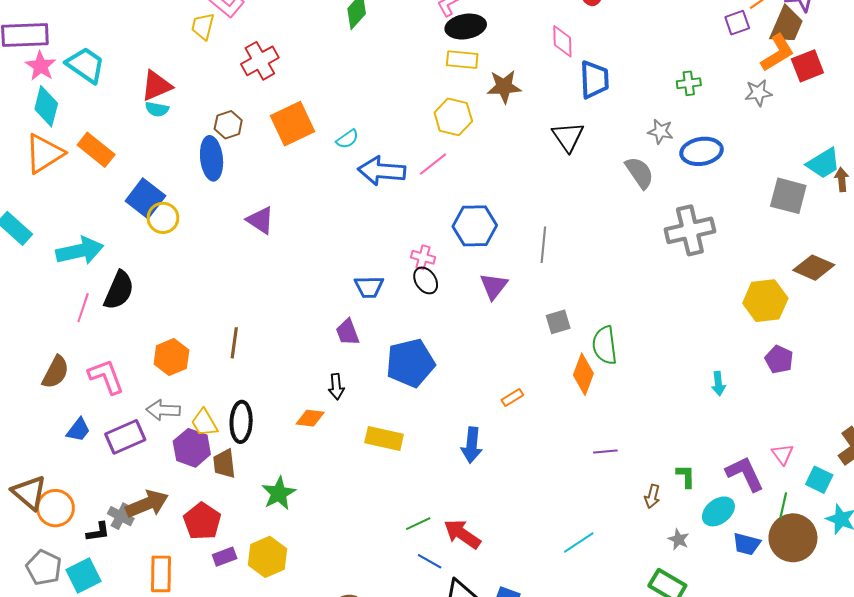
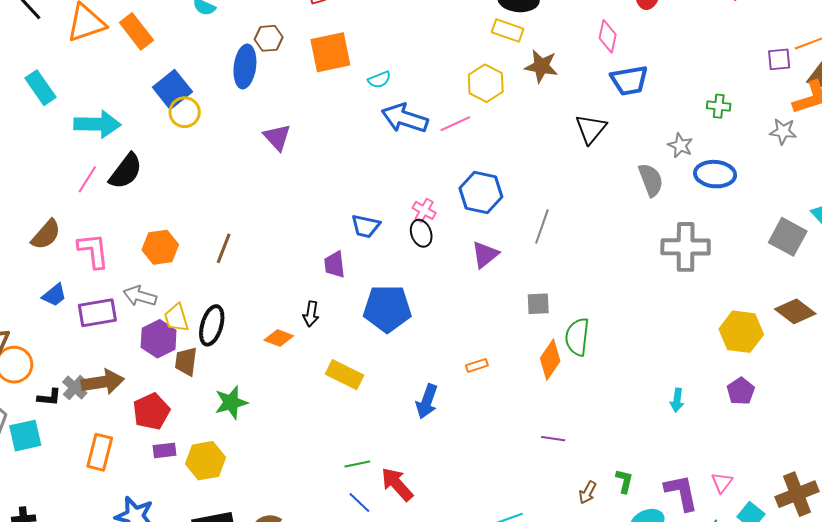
blue trapezoid: (594, 80) -> (629, 80), turned 69

